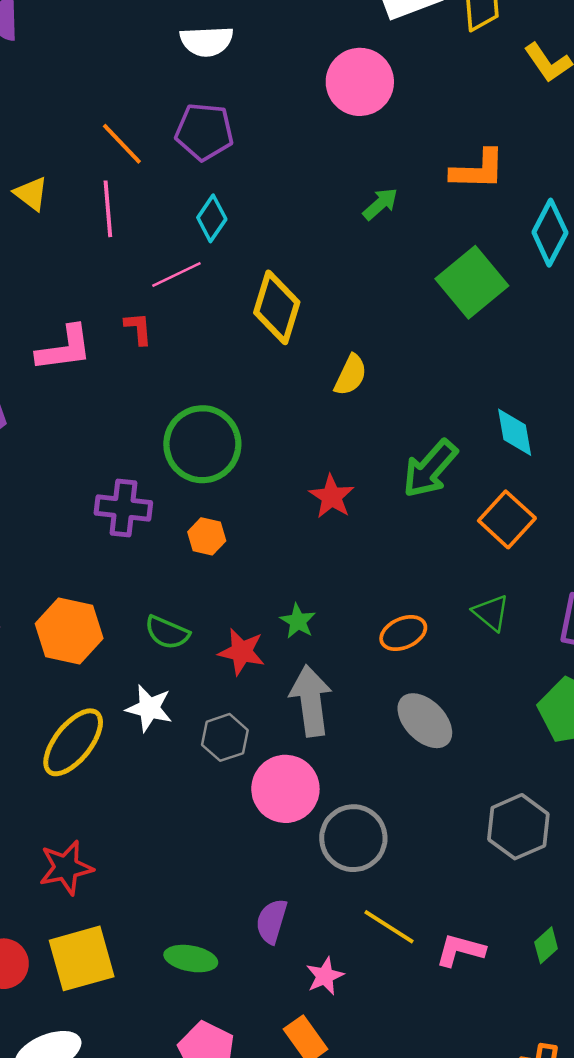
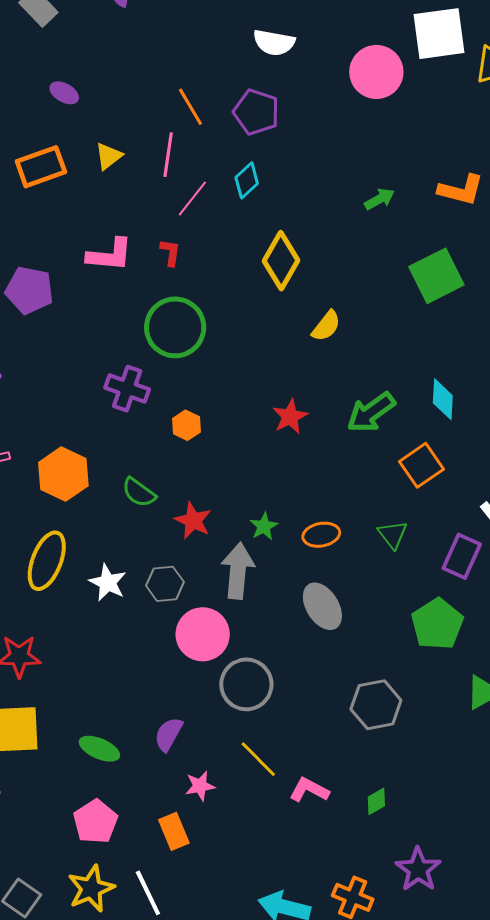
pink circle: (360, 82) -> (376, 72), moved
yellow triangle: (31, 194) -> (109, 156), moved, turned 32
pink line: (176, 275) -> (192, 199), moved, turned -39
green circle: (202, 444) -> (175, 327), moved
green star: (298, 621) -> (264, 526), moved
white star: (149, 708) -> (108, 583), moved
yellow ellipse: (73, 742) -> (47, 561), turned -30

